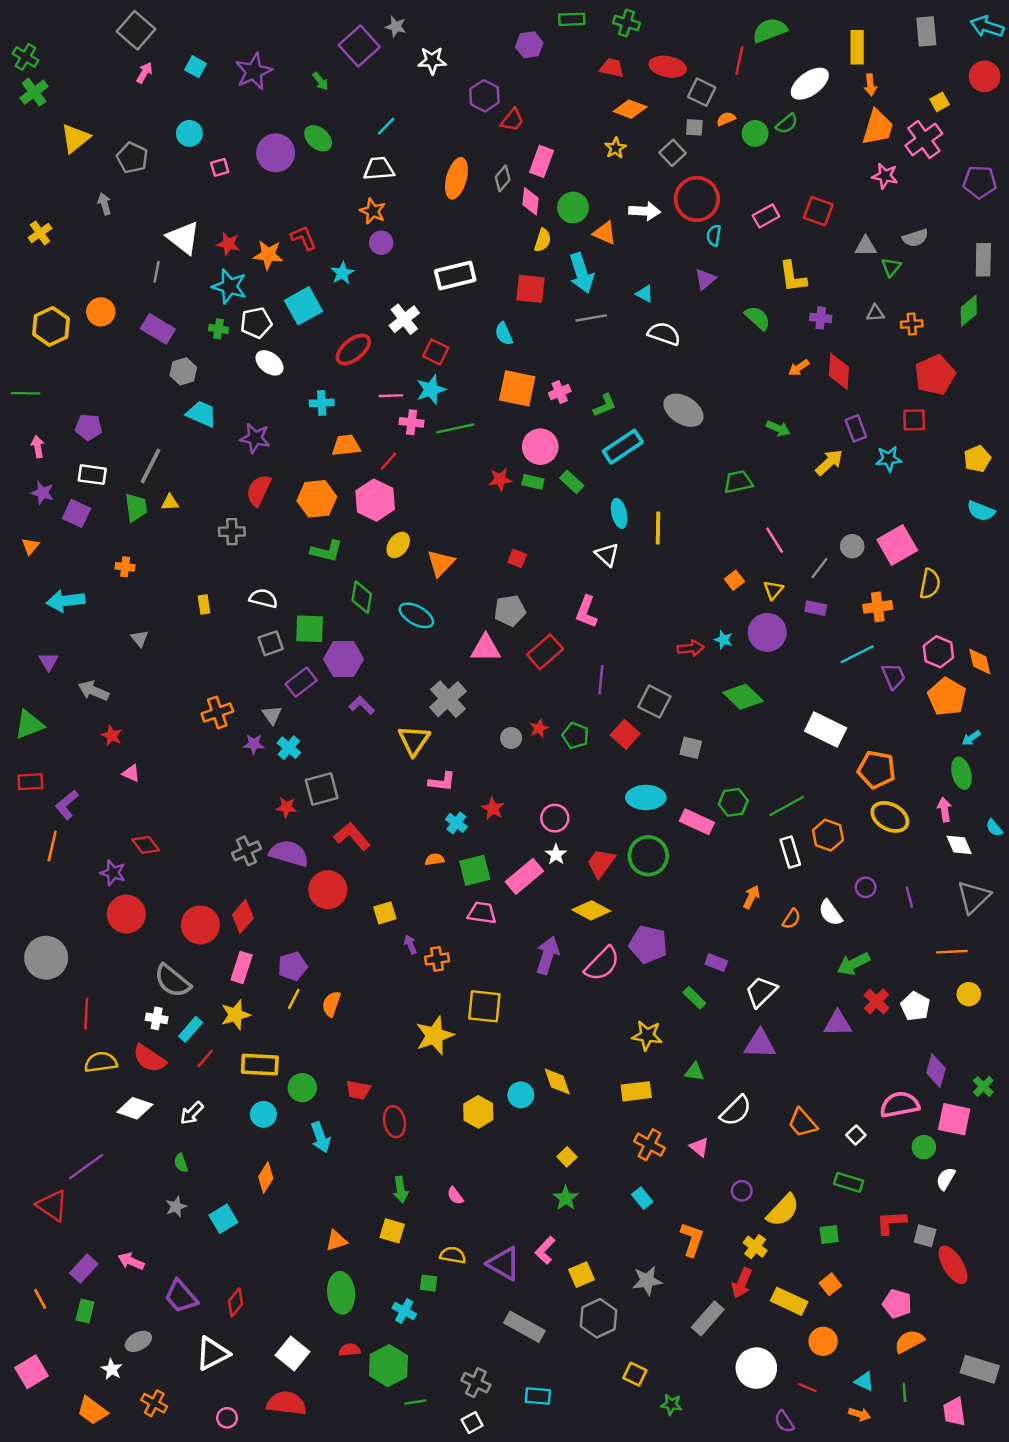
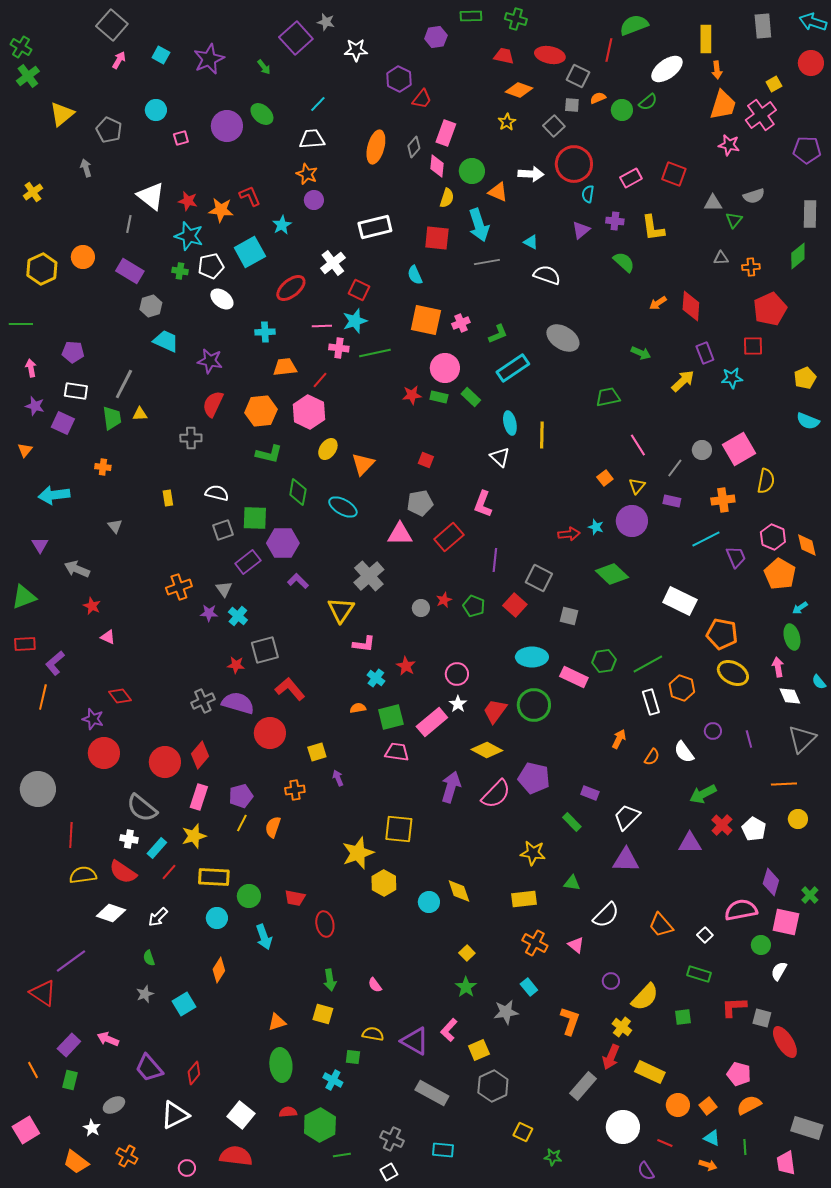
purple cross: (821, 318) -> (615, 221), moved
orange cross: (437, 959) -> (295, 790), moved
yellow hexagon: (478, 1112) -> (384, 883), moved
gray star: (647, 1281) -> (506, 1012), moved
orange square: (830, 1284) -> (708, 1106), moved

